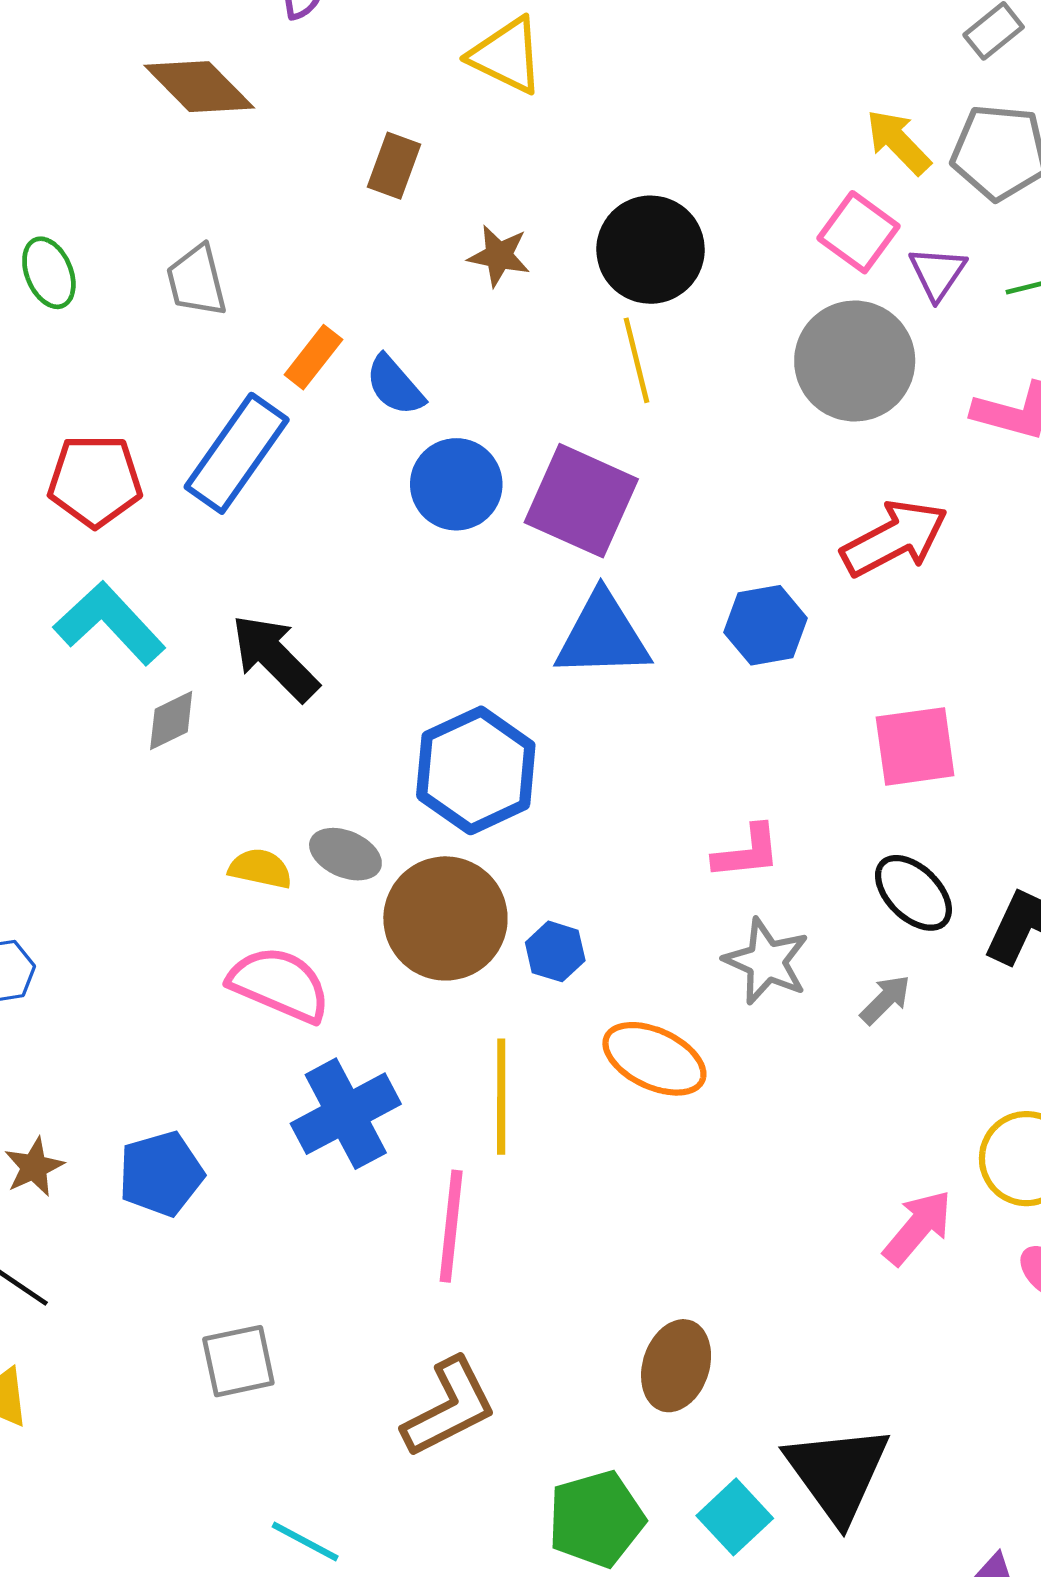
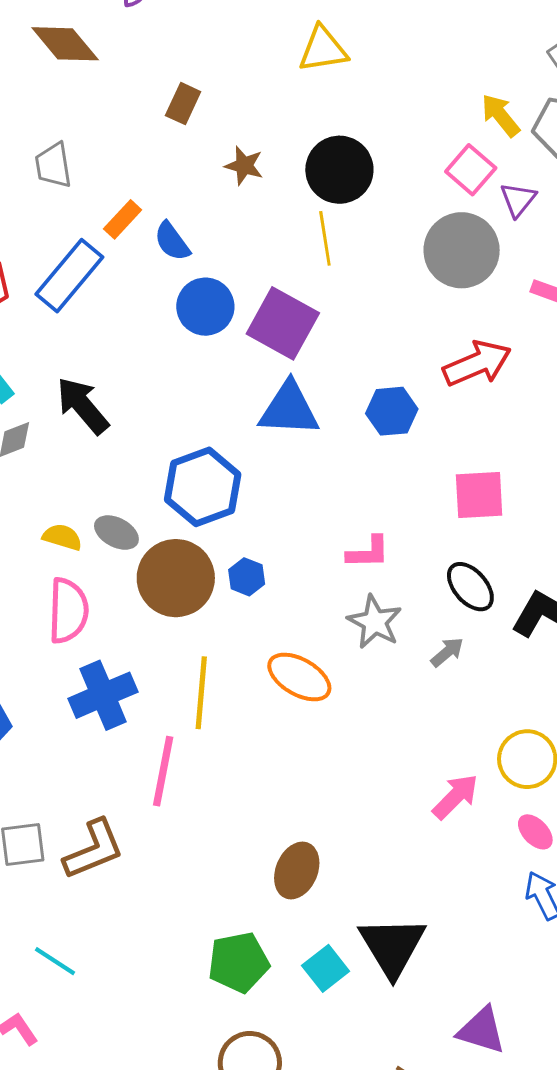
yellow triangle: (507, 55) -> (323, 49), moved, turned -40
blue hexagon: (555, 951) -> (247, 577), moved
pink semicircle: (280, 984) -> (68, 611), turned 64
brown L-shape: (449, 1408) -> (94, 849), moved

